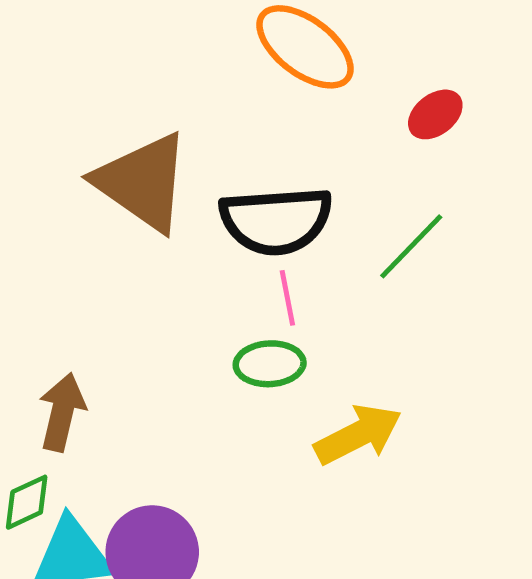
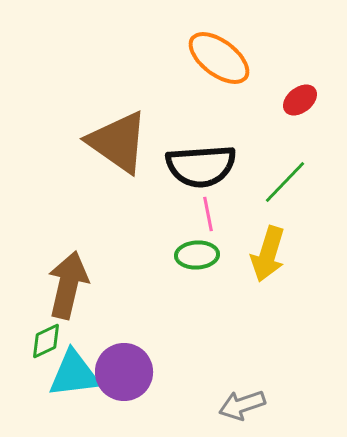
brown arrow: (62, 412) -> (68, 285), size x1.4
yellow arrow: (358, 435) -> (268, 254), moved, turned 134

